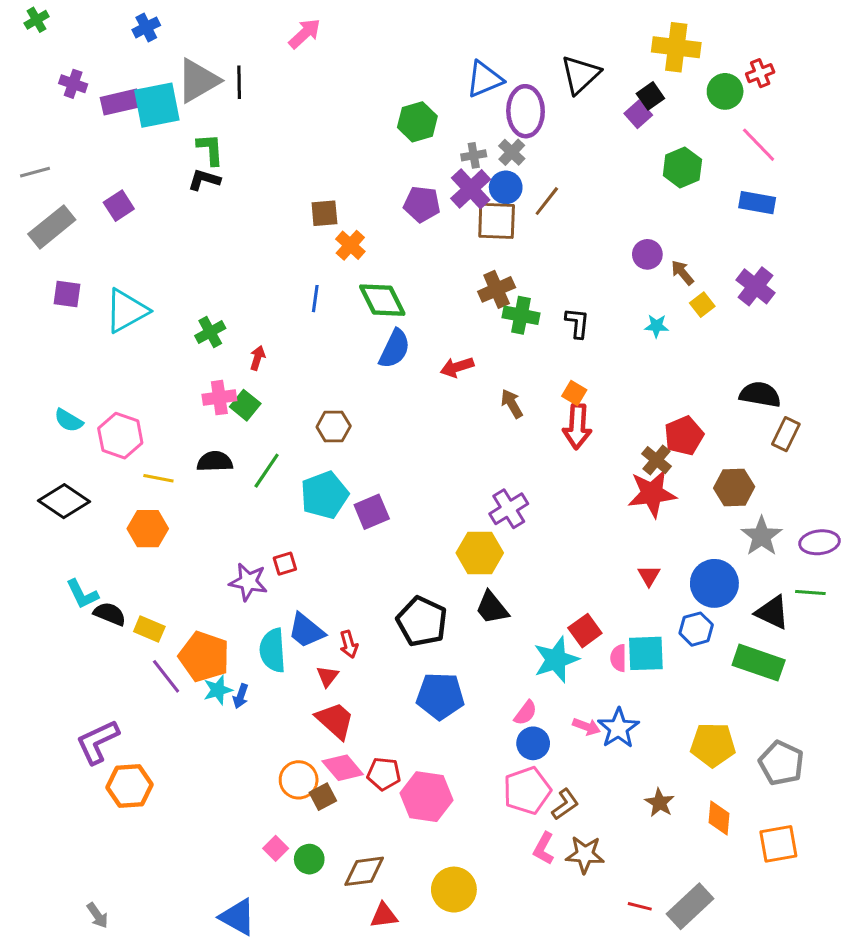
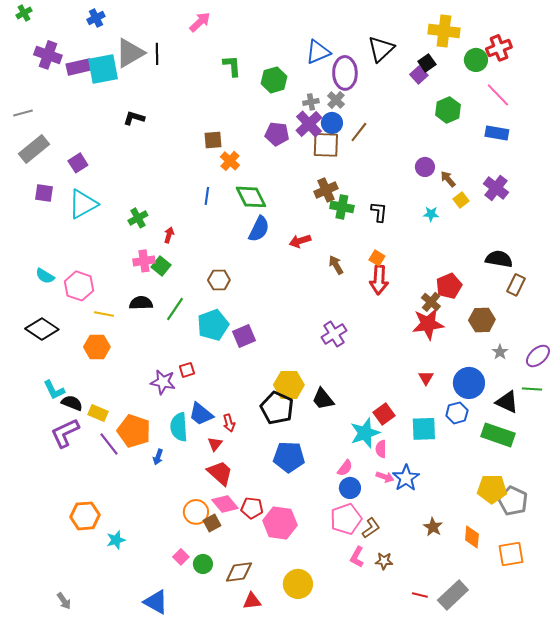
red cross: (760, 73) -> (499, 48), size x1.4
purple cross: (73, 84) -> (48, 55), size x1.5
green L-shape: (210, 149) -> (232, 66), moved
purple square: (119, 206) -> (78, 163), moved
gray star: (762, 536) -> (500, 352), size x0.6
purple ellipse: (819, 542) -> (538, 356), turned -35
yellow hexagon: (480, 553) -> (289, 385), moved
pink semicircle: (618, 658) -> (381, 449), moved
cyan star: (218, 690) -> (116, 540), moved
purple L-shape: (97, 742) -> (65, 433), moved
yellow pentagon: (713, 745) -> (492, 489), moved
brown star: (585, 855) -> (384, 561), size x0.7

